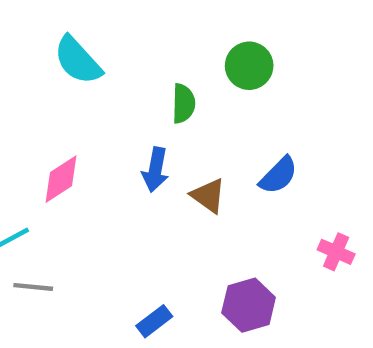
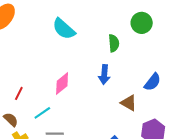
blue semicircle: (278, 175) -> (152, 82), moved
brown triangle: (208, 196) -> (129, 103), moved

